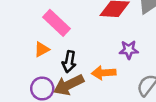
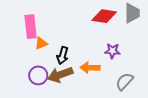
pink rectangle: (56, 23) -> (31, 27), moved, turned 35

